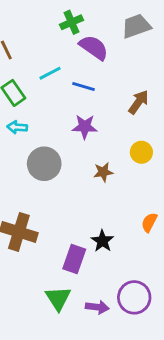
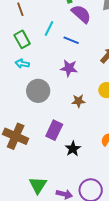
cyan line: (50, 73) -> (49, 29), turned -42
purple rectangle: (74, 259) -> (54, 130), moved

